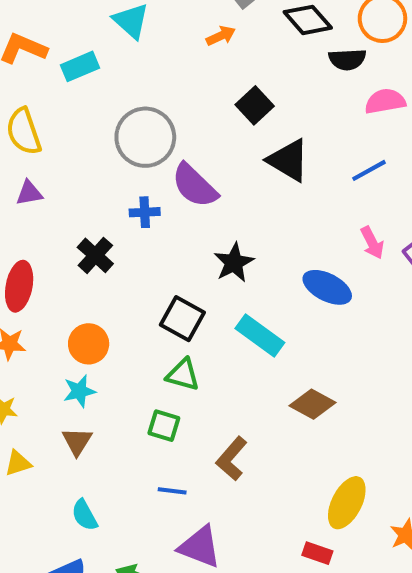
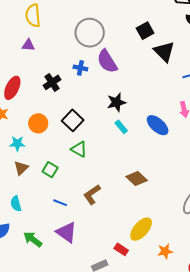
black triangle: (288, 160) -> (164, 51), moved
black square: (182, 319) -> (73, 120), moved
cyan rectangle: (260, 335) -> (121, 127), moved, size x0.6
cyan star: (79, 391) -> (17, 144), moved
green square: (164, 426) -> (50, 170), moved

